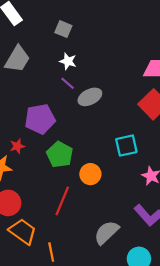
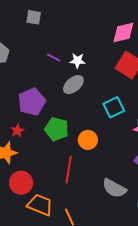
white star: (68, 61) -> (77, 61), moved
purple line: (68, 83) -> (54, 58), moved
gray ellipse: (90, 97) -> (73, 85), moved
gray semicircle: (106, 232) -> (114, 188), turned -95

